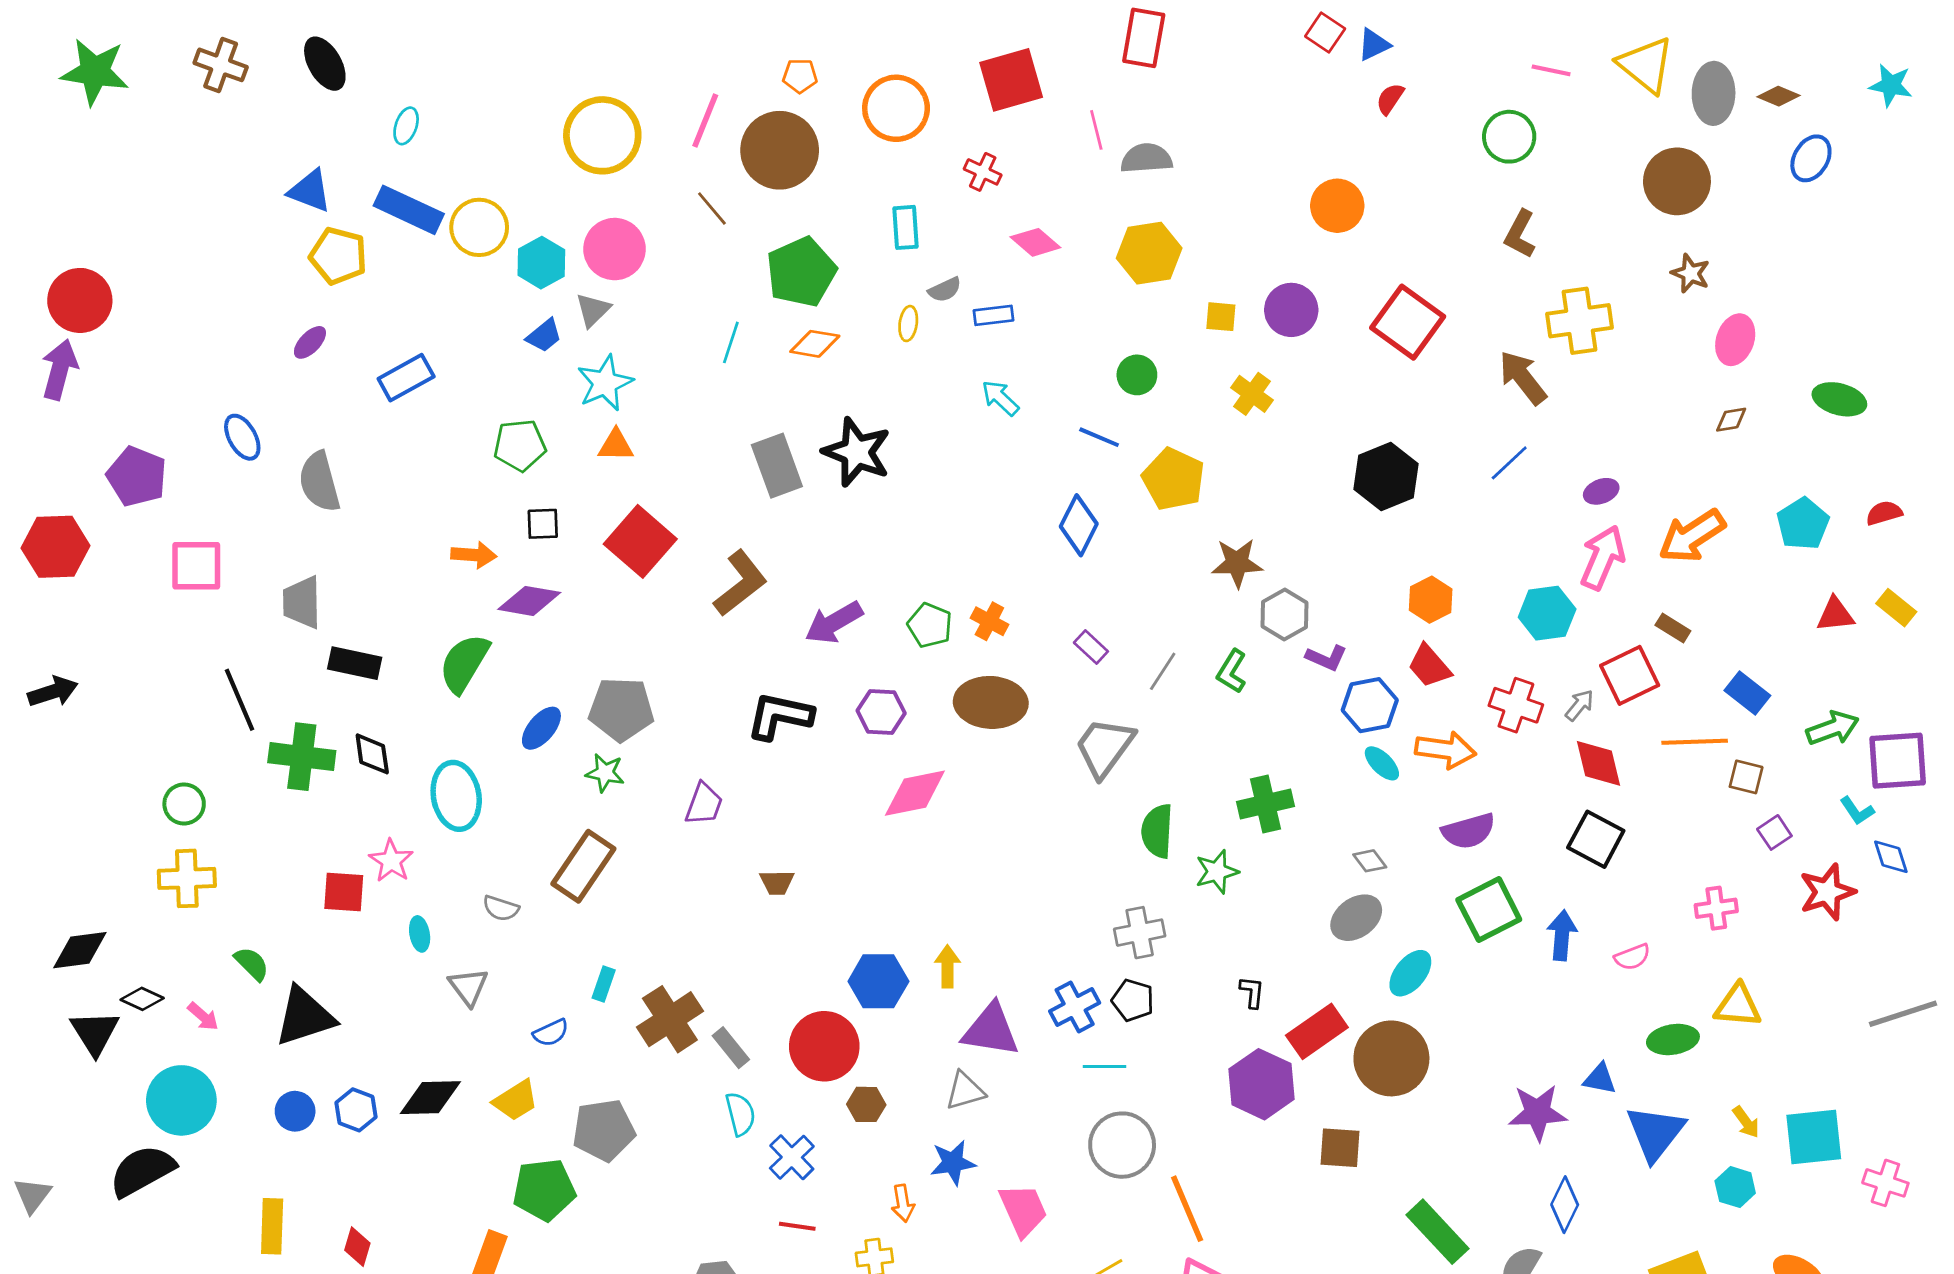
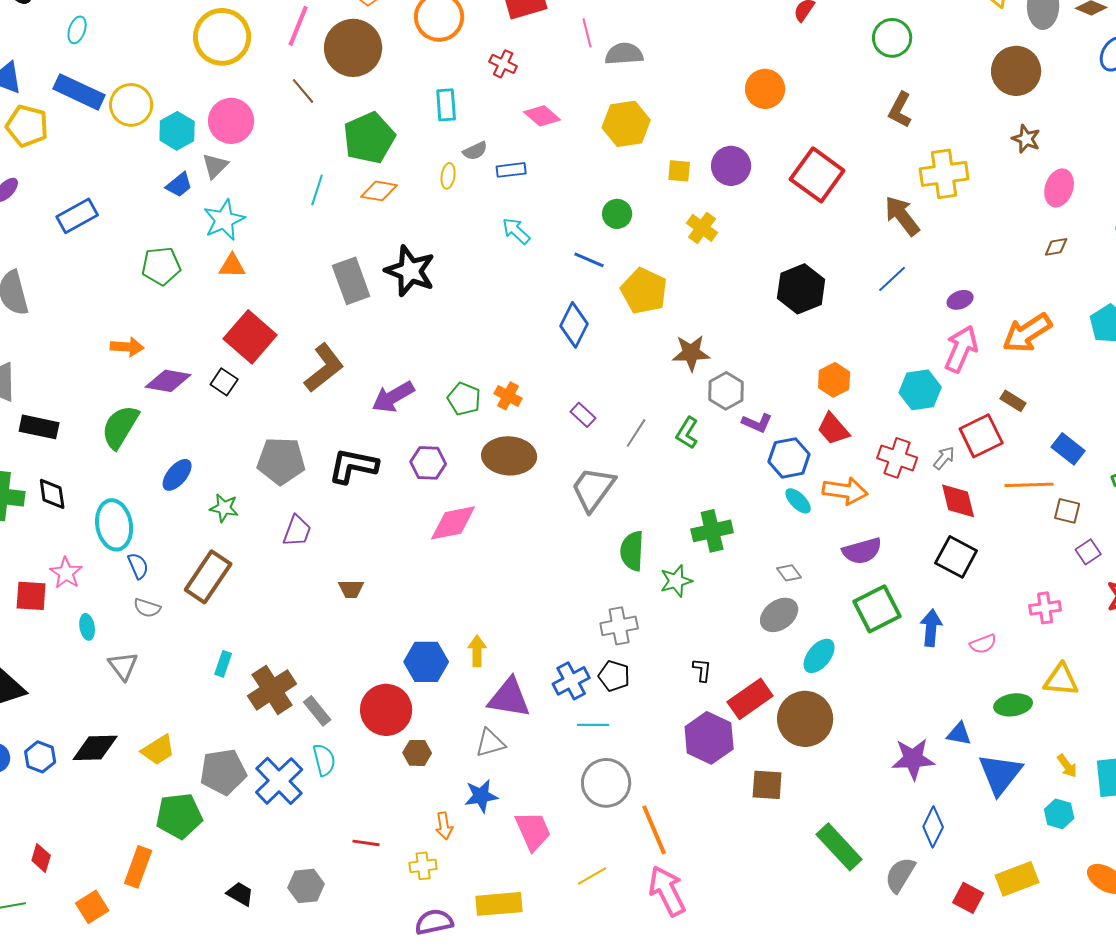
black square: (543, 524) -> (224, 382), moved, turned 36
gray pentagon: (621, 709) -> (281, 461), moved
blue semicircle: (551, 1033) -> (138, 566), moved, turned -88
blue cross: (792, 1157) -> (279, 781), moved, size x1.4

